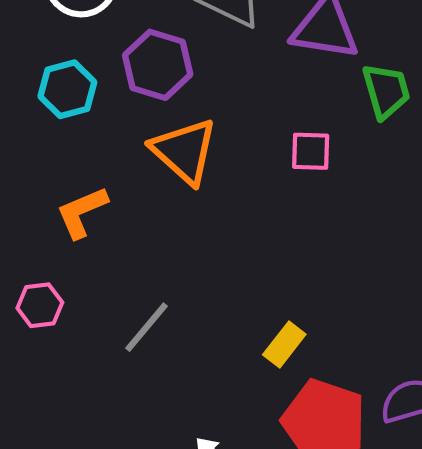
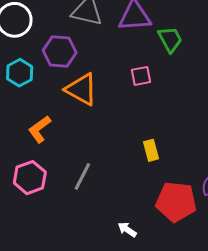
pink hexagon: (40, 305) -> (30, 178), size x1.5
yellow rectangle: (284, 345) -> (151, 150), moved, turned -40

